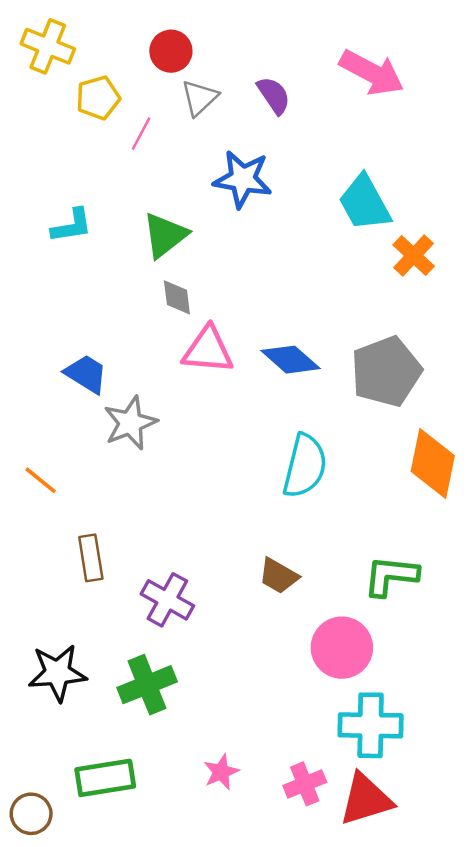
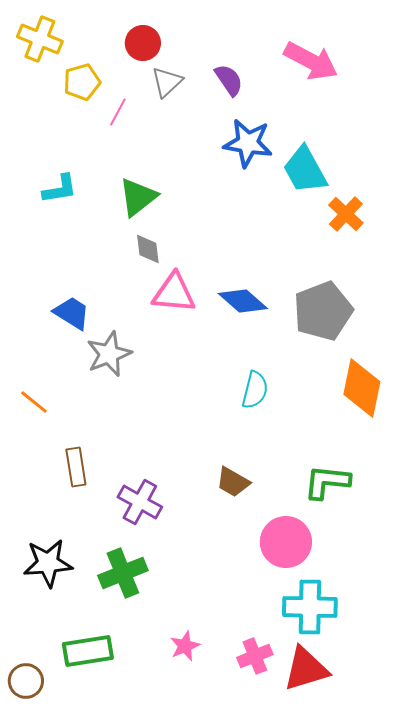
blue star: (243, 179) -> (248, 143), moved
cyan semicircle: (305, 466) -> (255, 390), size x0.7

